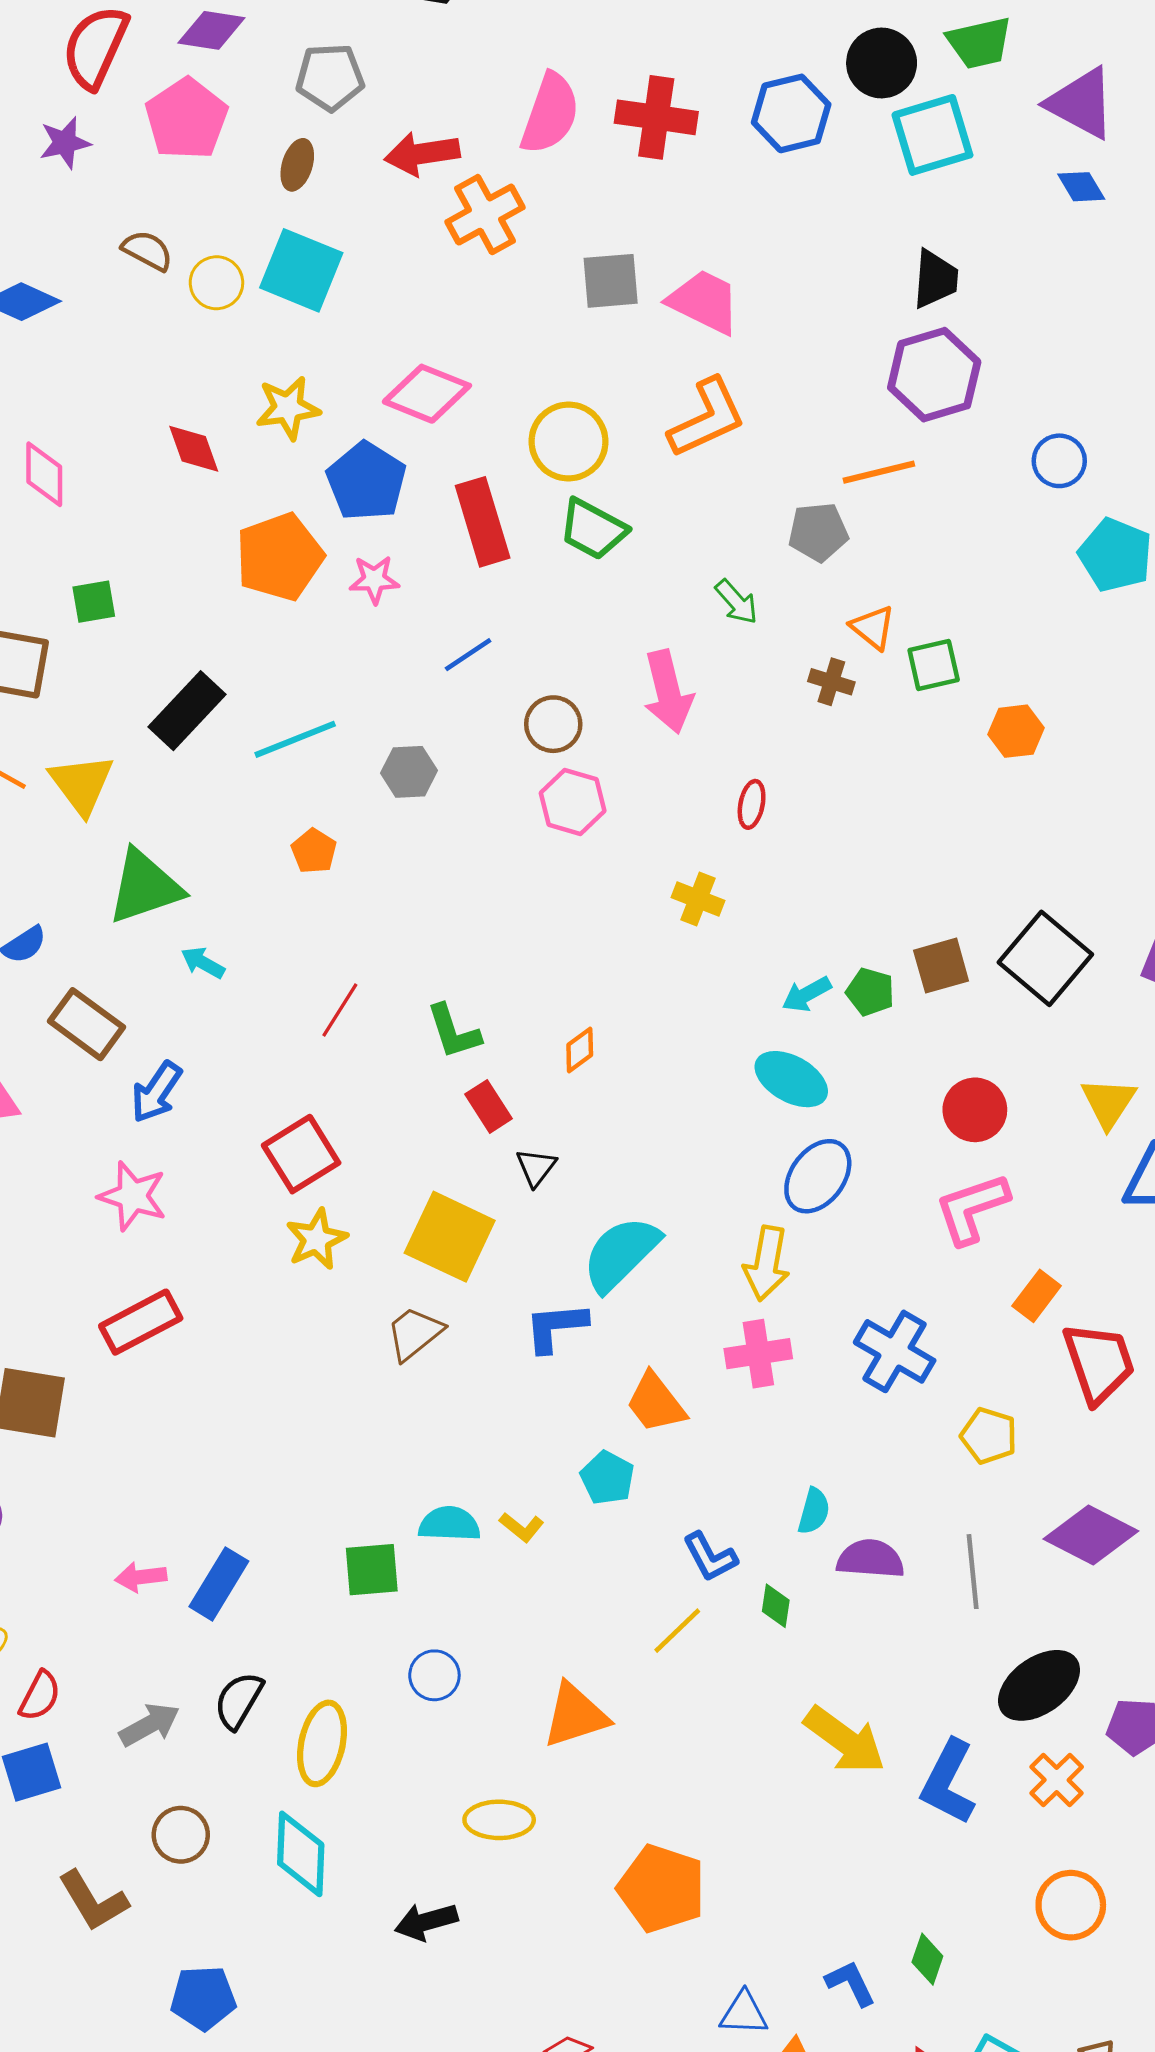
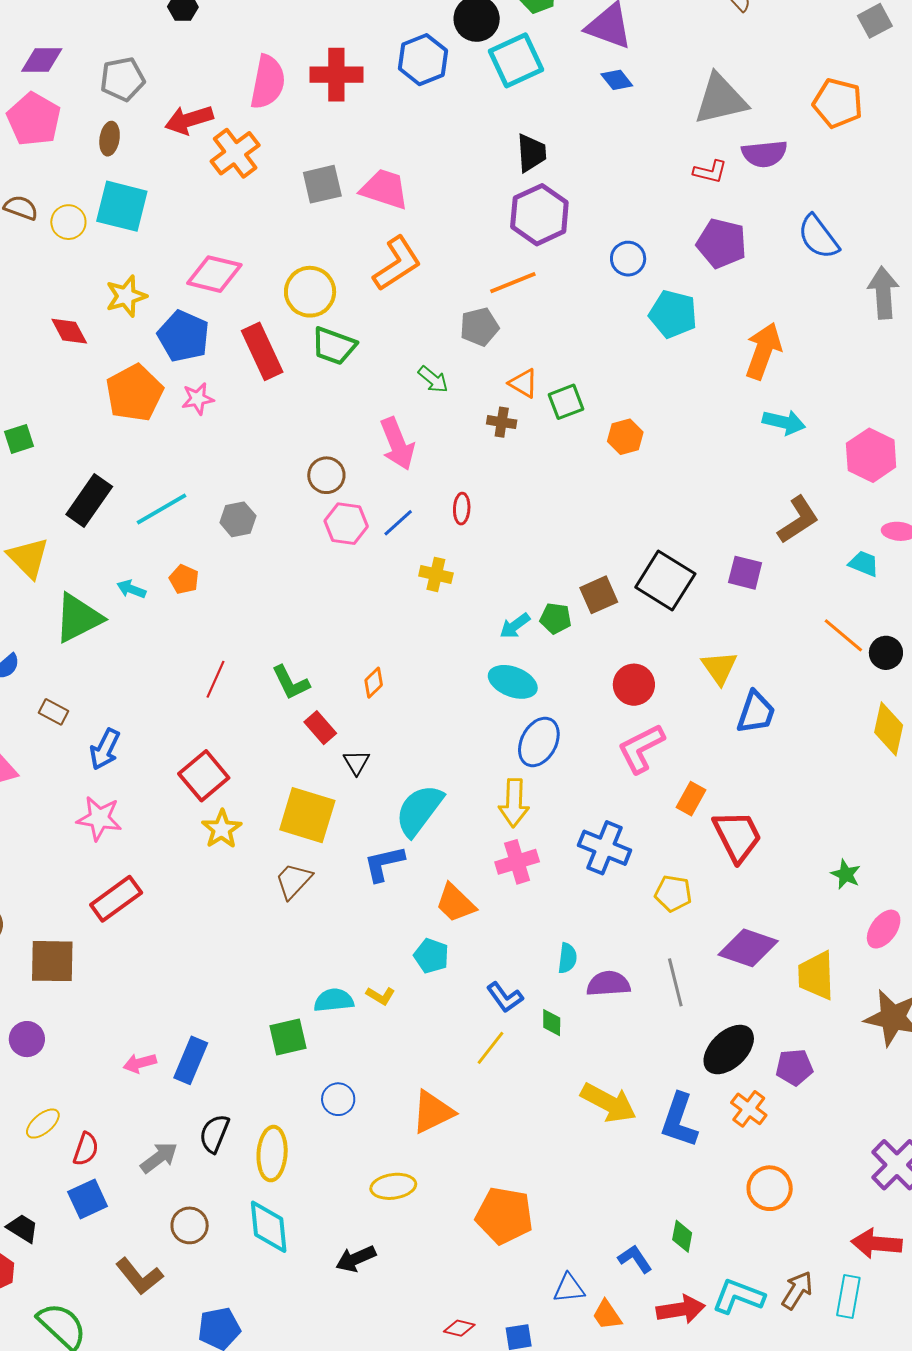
blue line: (468, 655) -> (398, 523), moved
cyan arrow: (203, 963) -> (131, 589), moved
brown rectangle: (87, 1024) -> (54, 712), size x0.6

